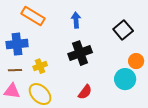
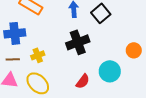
black square: (123, 30) -> (101, 13), moved
cyan circle: (125, 79) -> (110, 71), moved

